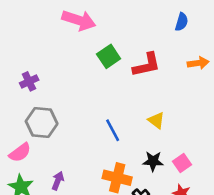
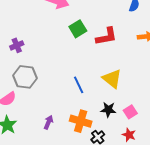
yellow triangle: (156, 120) -> (112, 79), size x1.5
purple arrow: (58, 181) -> (48, 122), moved

